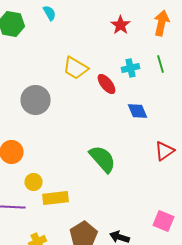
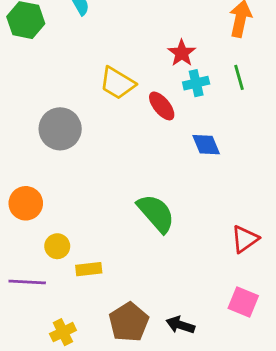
red star: (120, 25) -> (182, 53), moved
red triangle: (164, 151) -> (245, 239), moved
yellow rectangle: (56, 198) -> (89, 269), size x0.7

